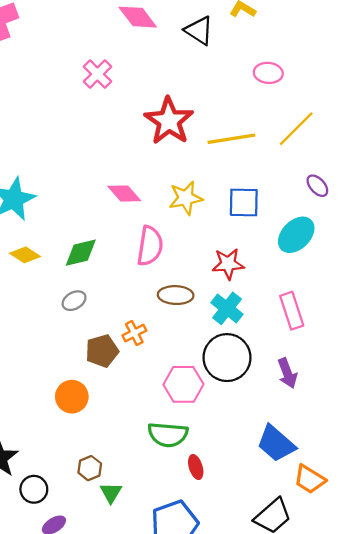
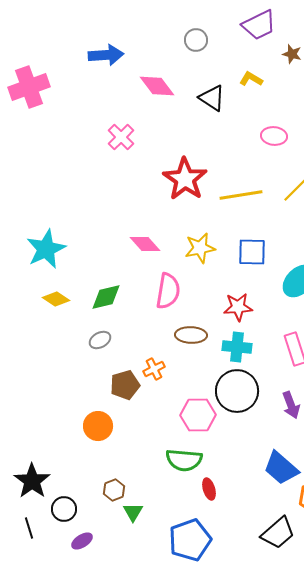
cyan cross: (227, 308) -> (237, 347), turned -32

